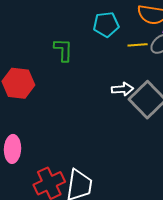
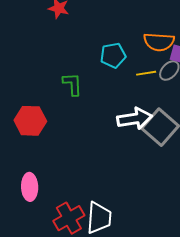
white arrow: (123, 89) -> (135, 119), size x1.6

